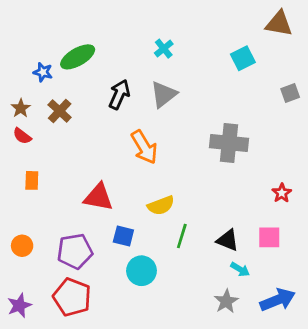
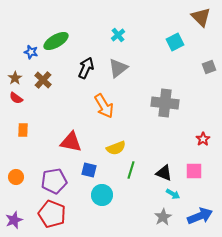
brown triangle: (279, 24) -> (201, 17), turned 35

